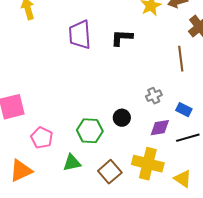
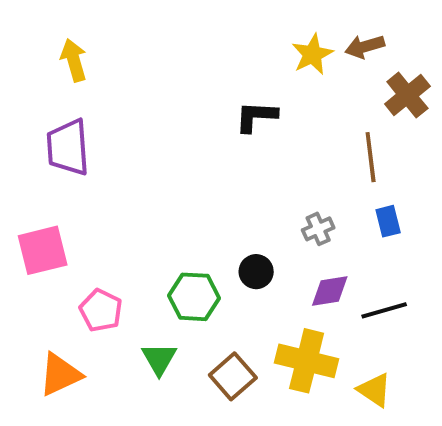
purple trapezoid: (80, 35) -> (68, 147), moved
blue rectangle: (184, 110) -> (388, 221), moved, turned 49
green triangle: (72, 163) -> (159, 359), turned -48

